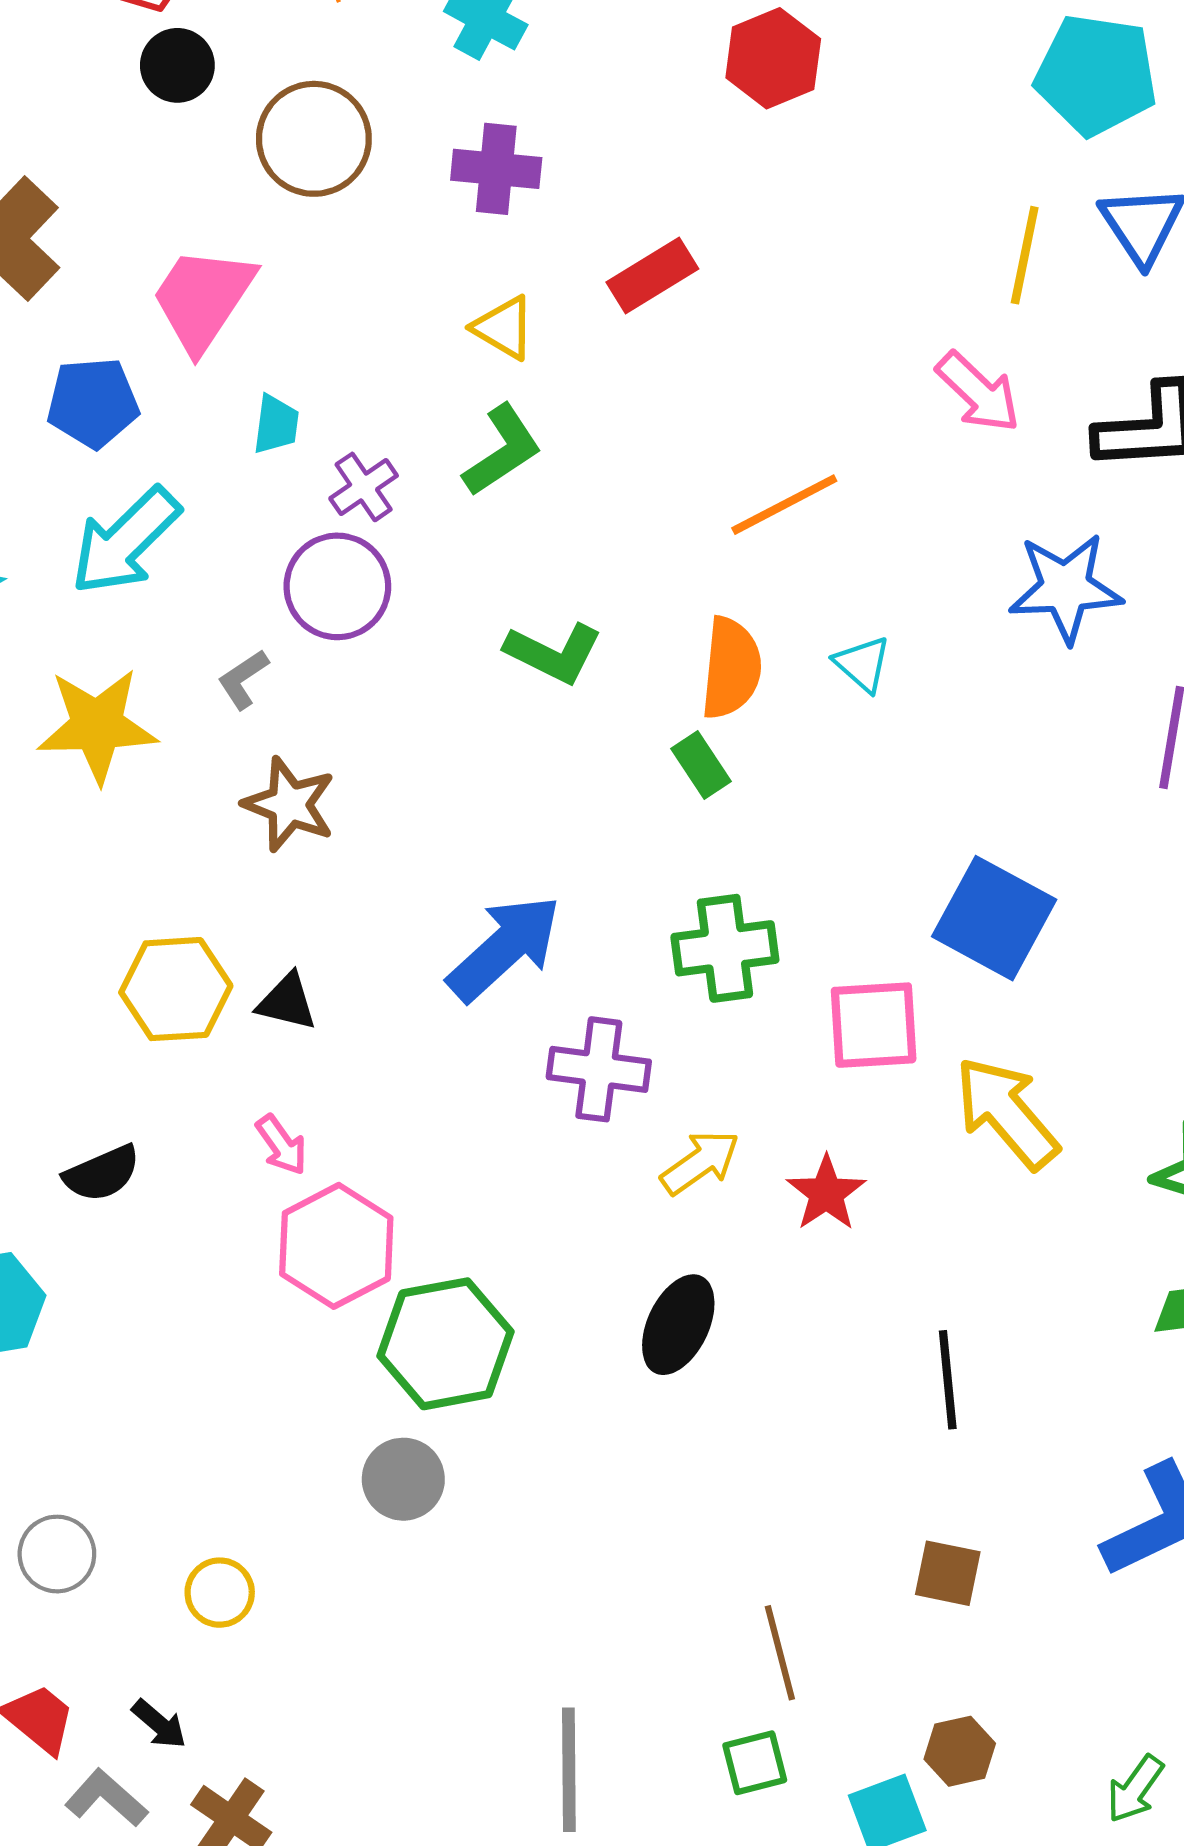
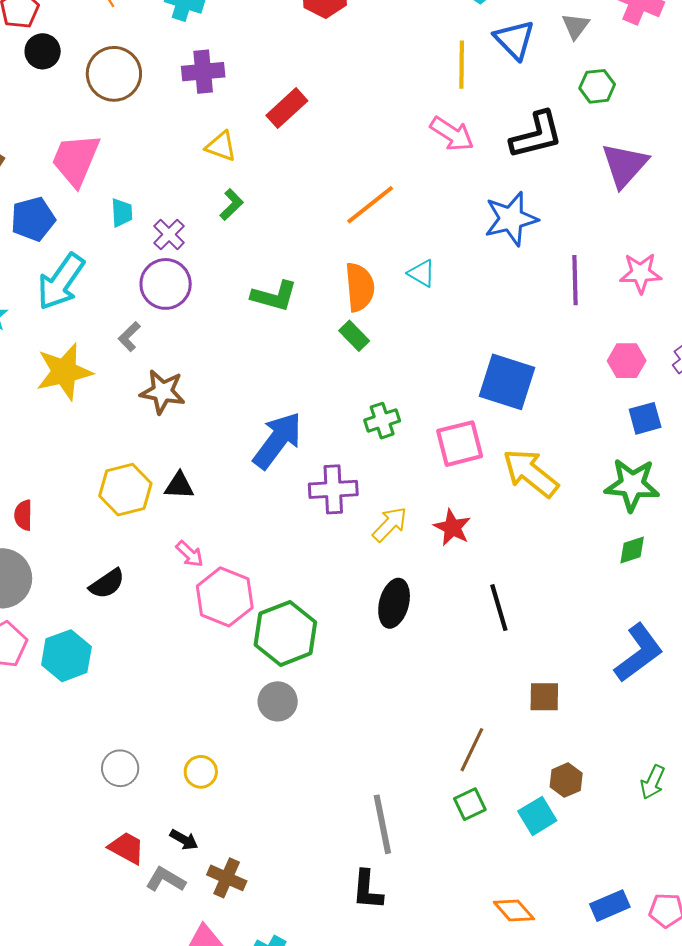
green L-shape: (502, 450) -> (232, 205), size x0.7
green cross: (725, 948) -> (382, 421), size x0.7
black line: (948, 1380) -> (499, 608), moved
brown line: (780, 1653) -> (472, 750), turned 51

